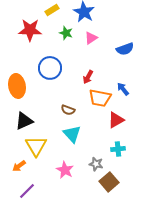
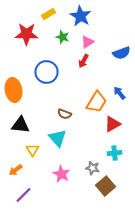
red arrow: (88, 77) -> (84, 61), moved
orange trapezoid: (100, 98) -> (96, 102), turned -70
black triangle: (24, 121) -> (20, 125), turned 30
cyan triangle: (72, 134) -> (58, 138), moved
yellow triangle: (36, 146) -> (32, 150), size x0.6

